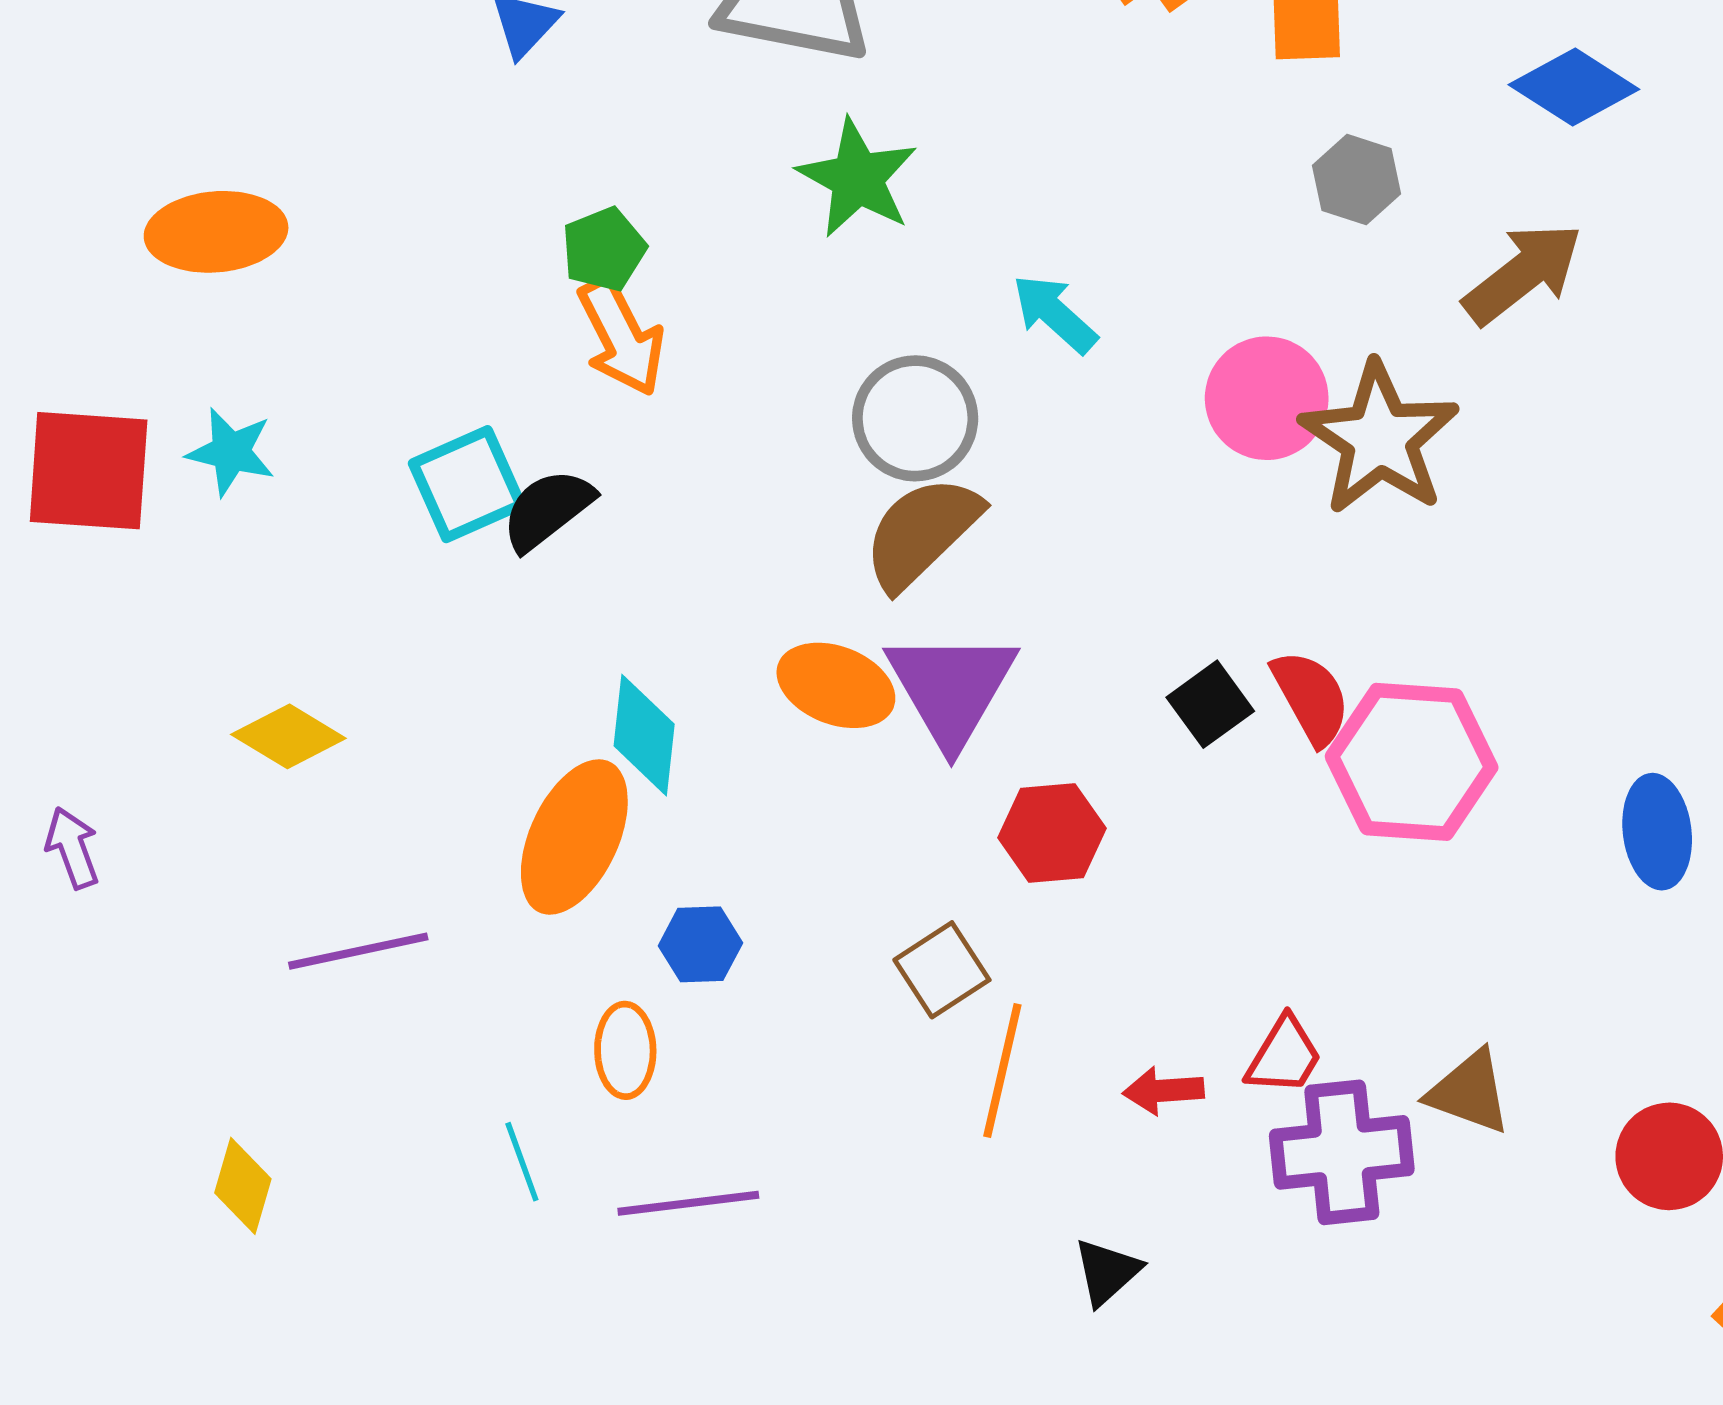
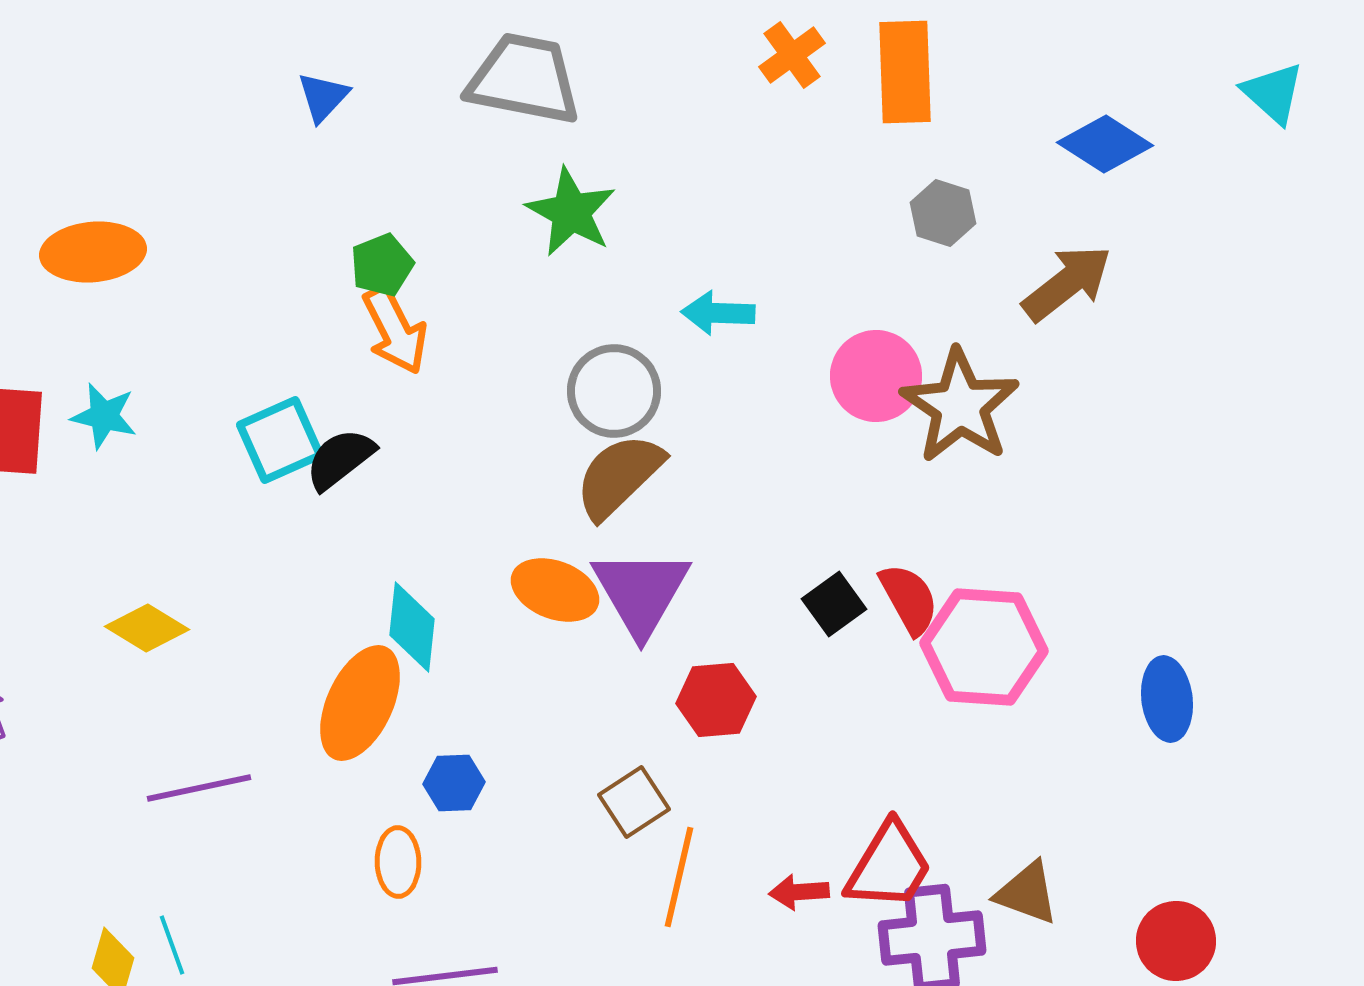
cyan arrow: (1055, 314) -> (718, 313), turned -40
red trapezoid: (1284, 1056) -> (889, 866), size x1.5
cyan line: (522, 1162) -> (172, 945), moved

